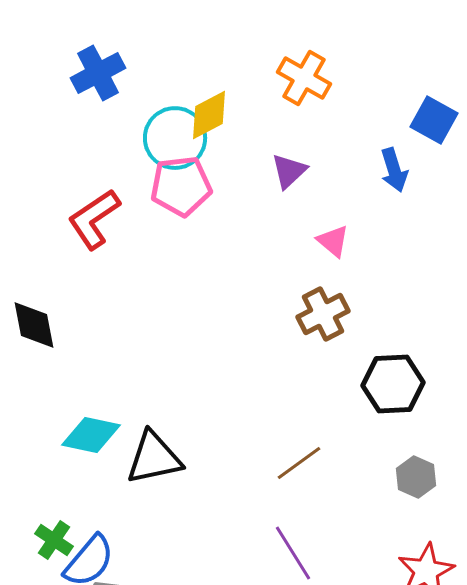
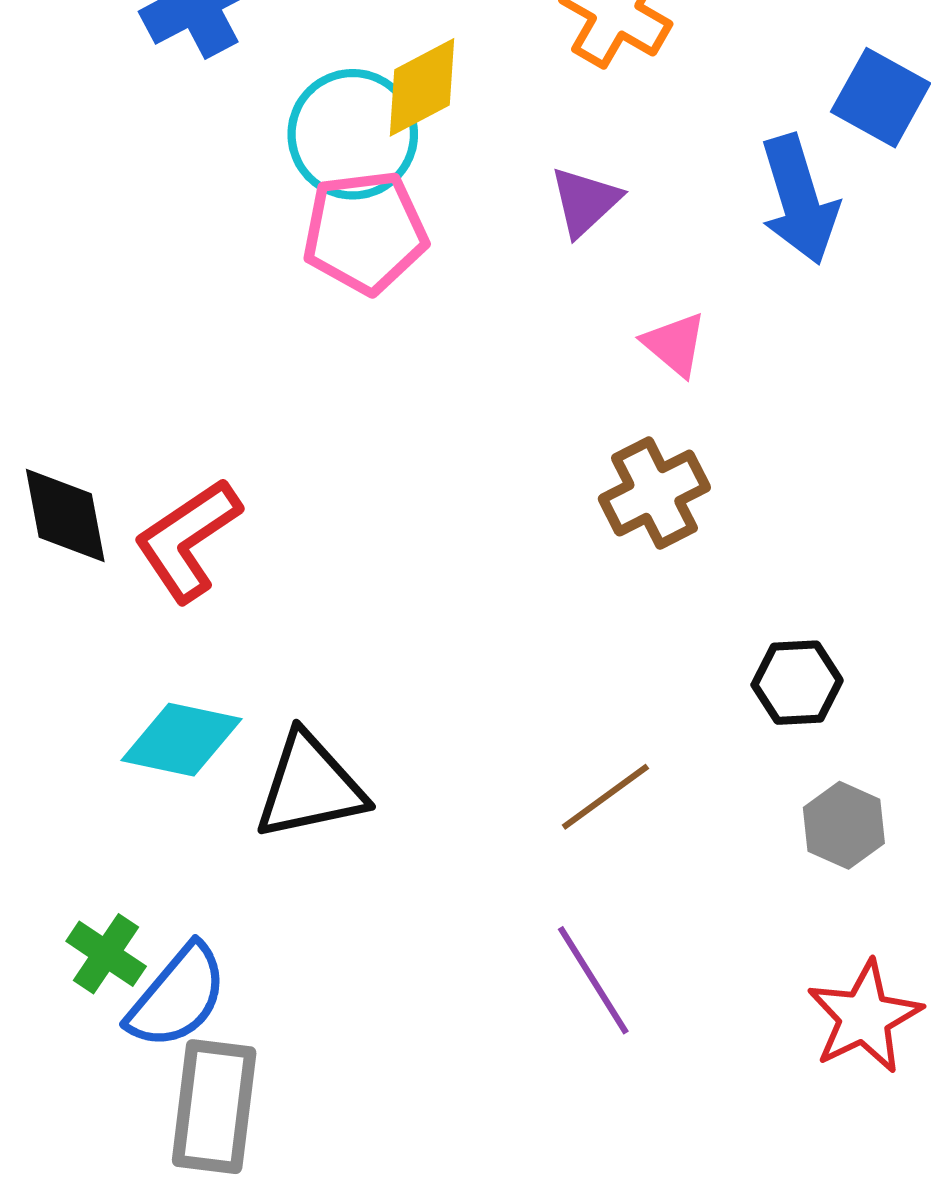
blue arrow: (394, 170) -> (799, 199), size x1.4
red L-shape: (94, 219) -> (188, 540), moved
black hexagon: (393, 384) -> (797, 683), moved, size x0.7

